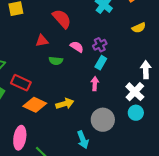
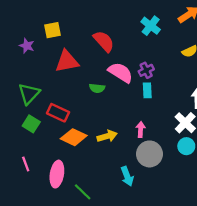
red triangle: (42, 41) -> (67, 61), moved, size x1.6
pink semicircle: (77, 47) -> (120, 73), size x1.6
cyan rectangle: (101, 63) -> (147, 90), turned -32
pink arrow: (95, 84) -> (141, 129), moved

